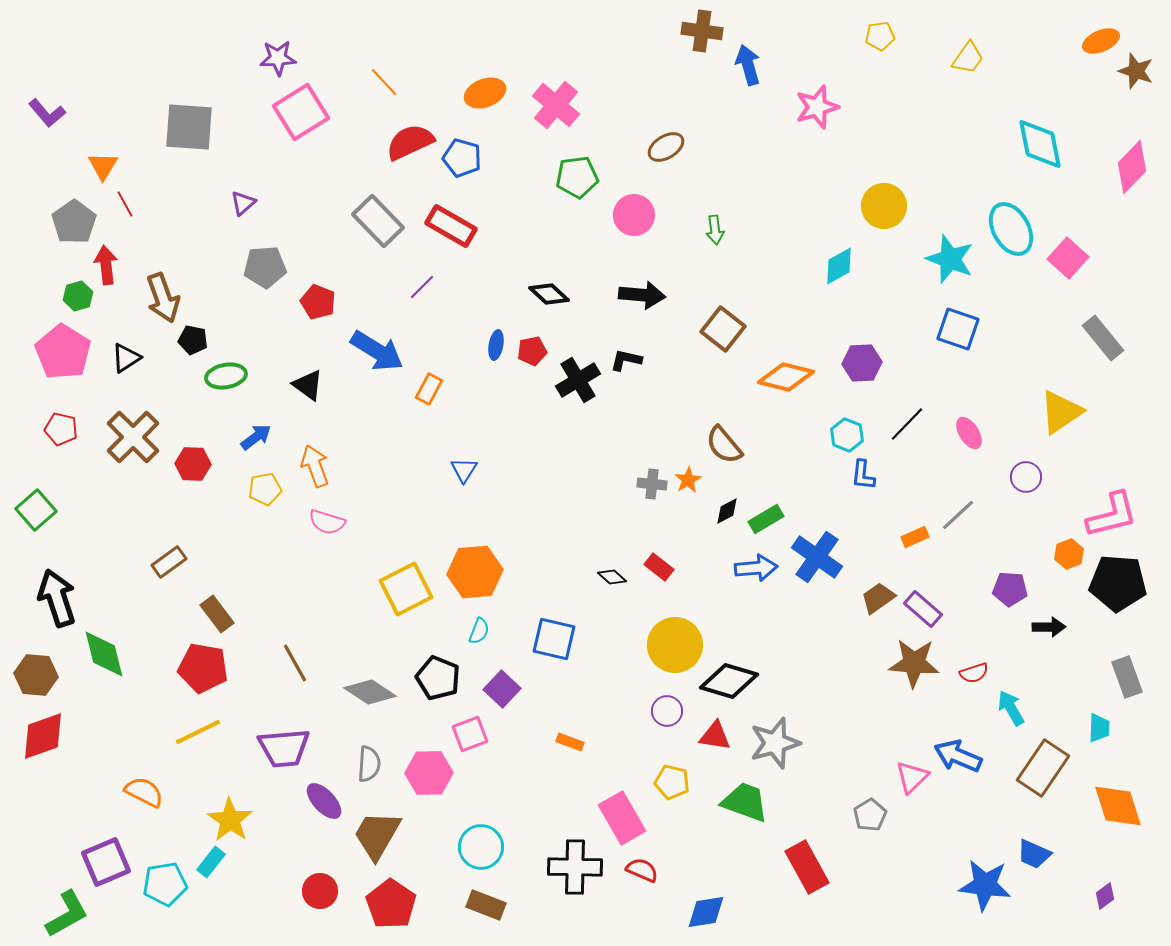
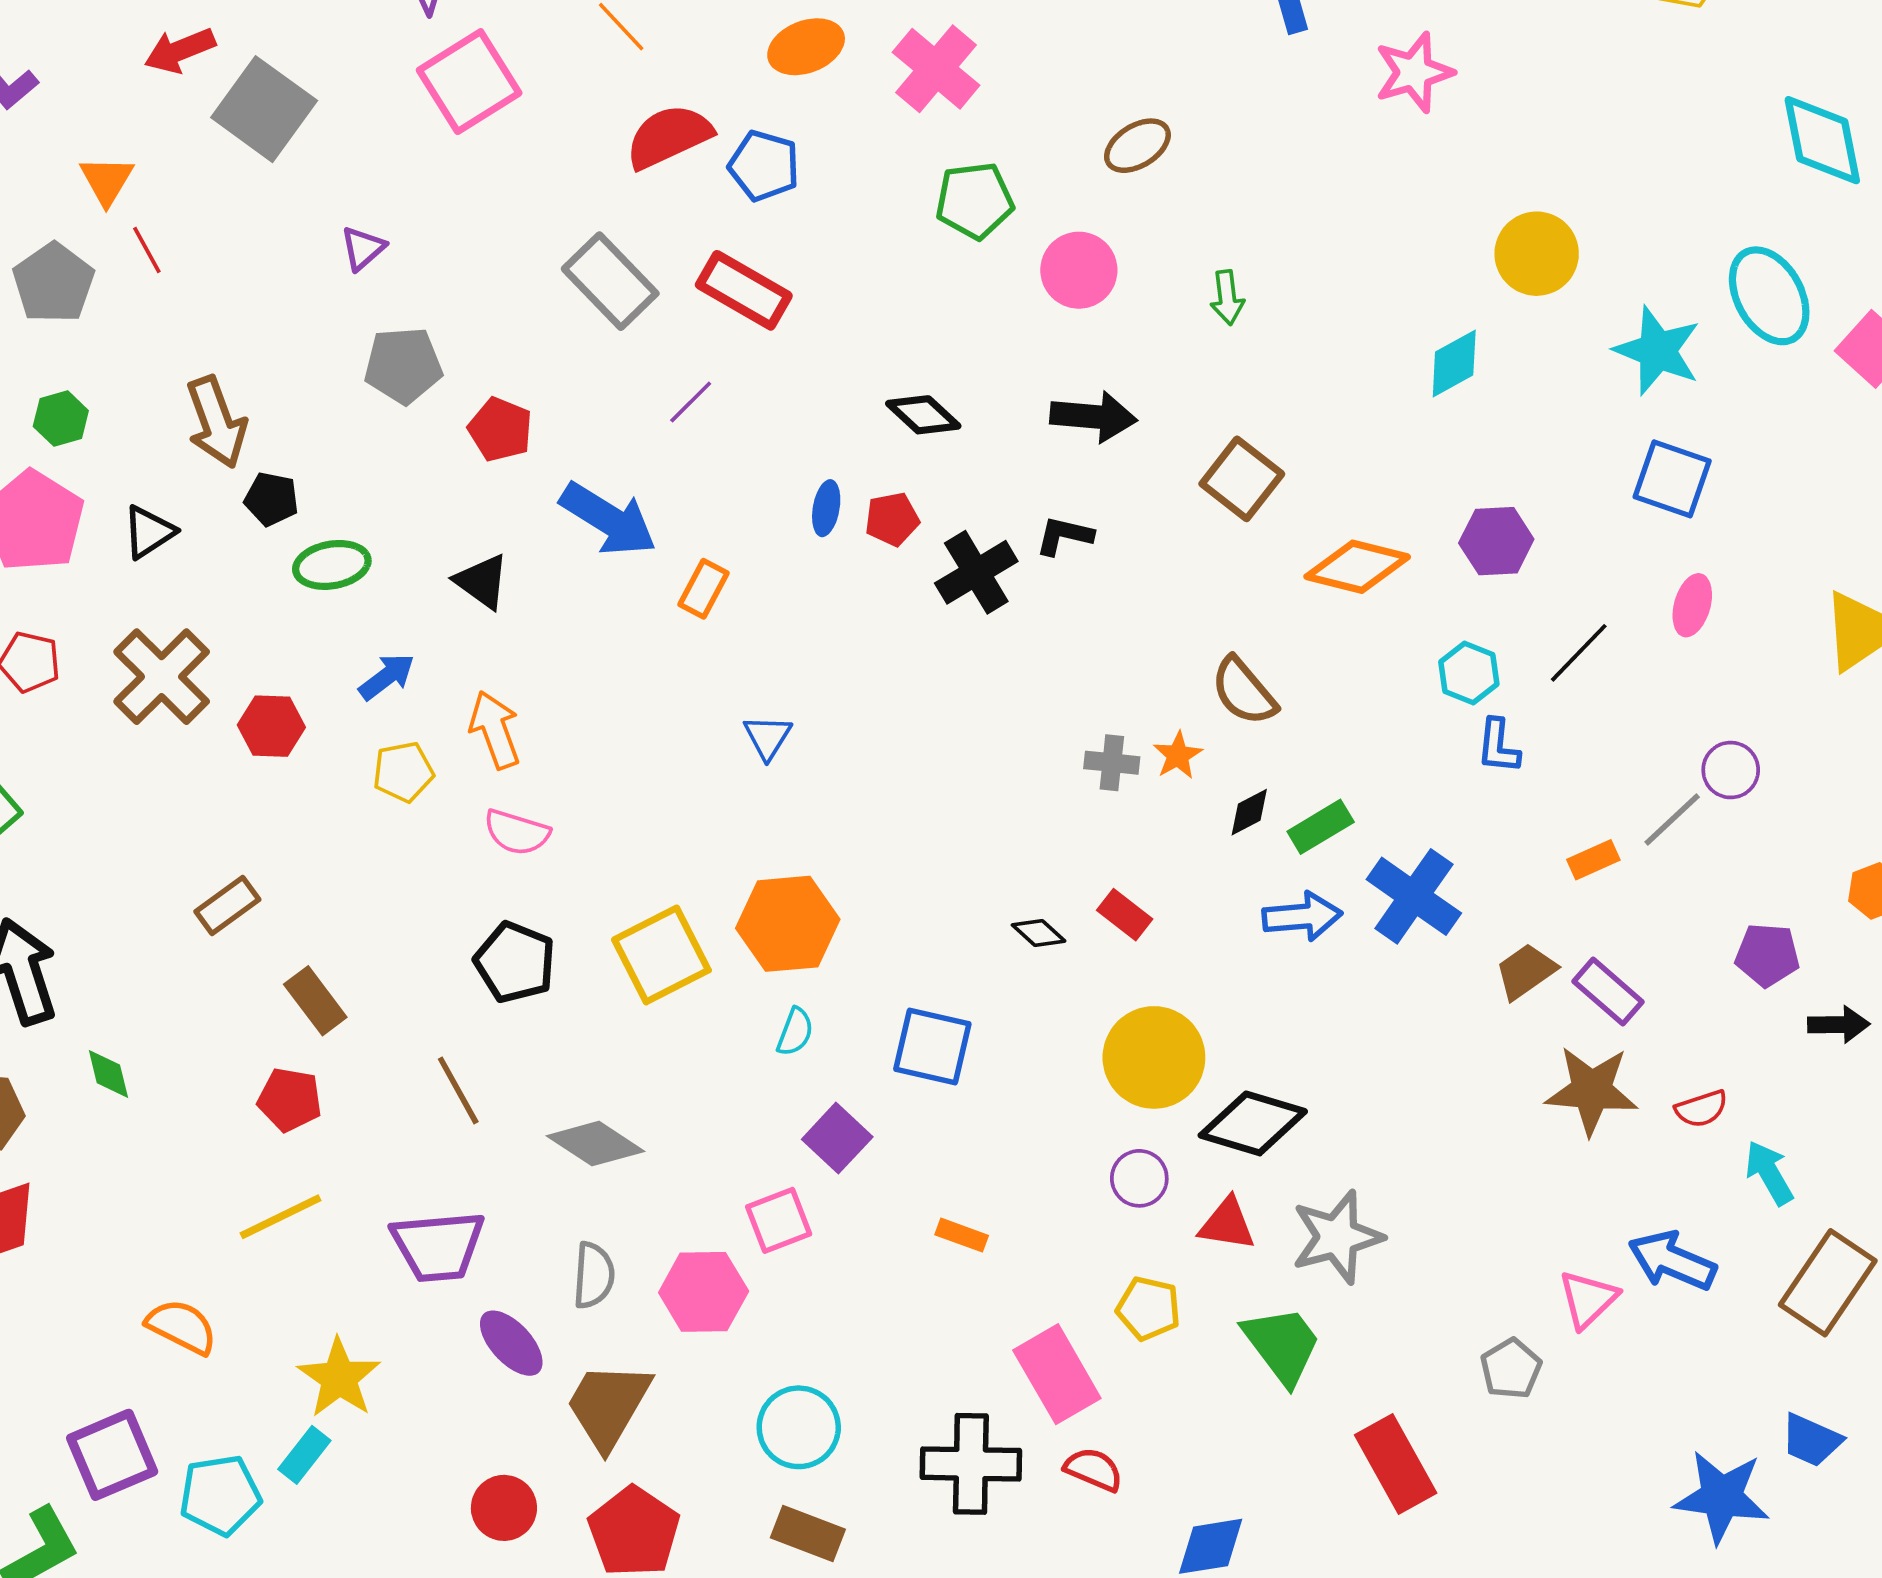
gray square: (189, 127) -> (264, 109), turned 32
red arrow: (106, 265) -> (180, 50), moved, turned -105
pink ellipse: (969, 433) -> (1692, 605), moved, turned 48
purple circle: (1026, 477) -> (1731, 770), moved
green diamond: (104, 654) -> (108, 1074), size x0.6
red pentagon: (203, 668) -> (290, 1100), size x0.7
black pentagon: (438, 678) -> (515, 962), moved
green trapezoid: (745, 802) -> (1282, 1345), turned 33

